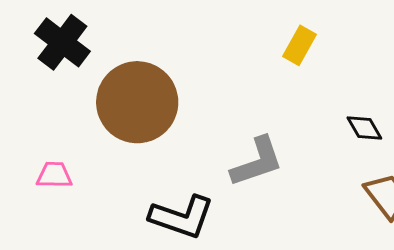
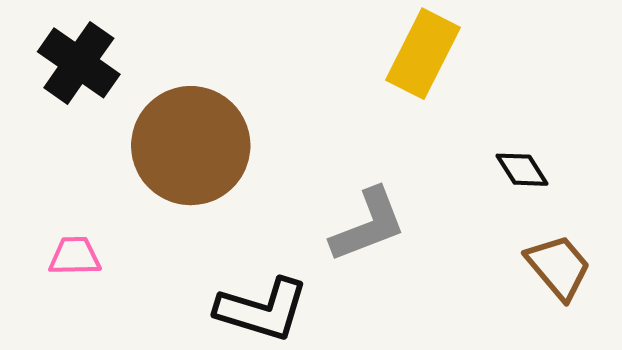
yellow rectangle: (299, 45) -> (423, 54), size x1.5

